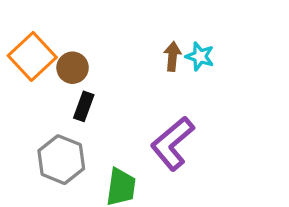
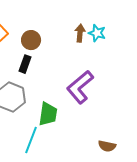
brown circle: (73, 68) -> (31, 40), moved

